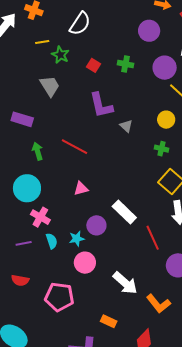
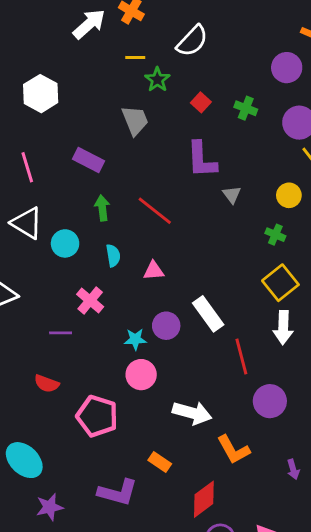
cyan circle: (27, 188) -> (65, 243), moved, size x0.7
cyan semicircle: (52, 241) -> (113, 256), moved
white arrow: (125, 283) -> (192, 413), turned -36

